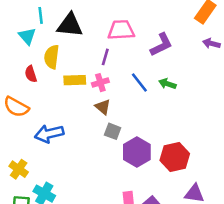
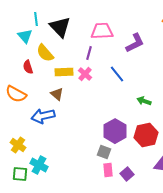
black triangle: (70, 25) -> (60, 27), turned 40
yellow semicircle: (52, 57) -> (45, 53), turned -48
pink cross: (100, 83) -> (85, 74), turned -32
green arrow: (167, 84) -> (144, 101), moved
brown triangle: (103, 107) -> (57, 94), moved
gray square: (113, 131) -> (104, 152), moved

